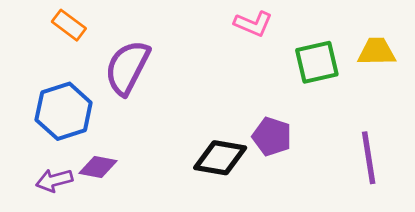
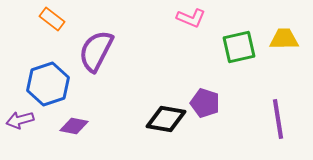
purple arrow: (54, 180) -> (20, 120), moved

